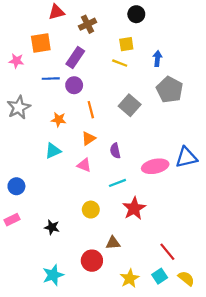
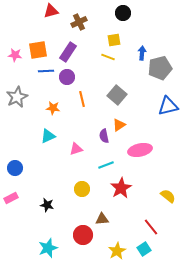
orange square: (41, 43) -> (38, 50), moved
gray pentagon: (170, 90) -> (160, 68), moved, turned 30
orange triangle: (89, 139) -> (119, 125), moved
blue triangle: (186, 157) -> (168, 106), moved
pink triangle: (84, 165) -> (76, 149), turned -40
yellow semicircle: (186, 278) -> (168, 196), moved

